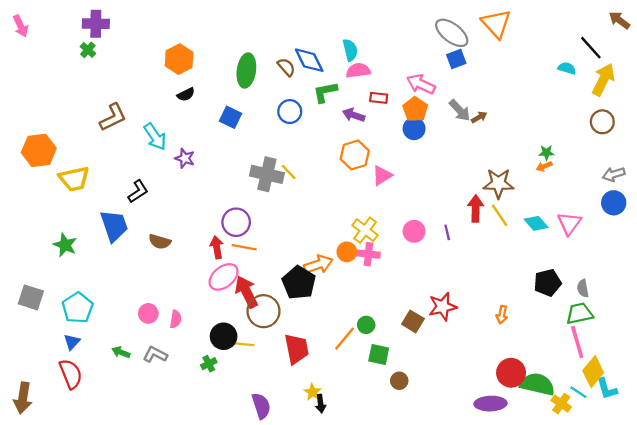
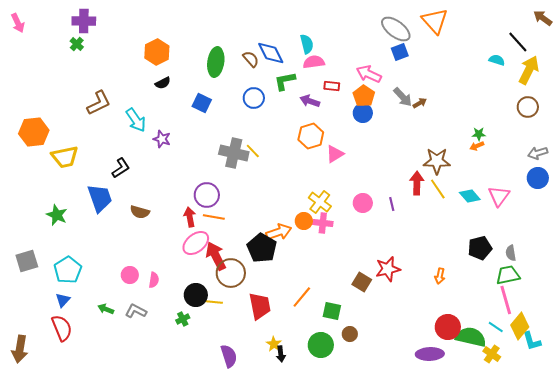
gray square: (31, 297) -> (27, 261), turned -35
green circle: (366, 325) -> (321, 345), moved, size x1.6
cyan line: (578, 392) -> (496, 327), moved

